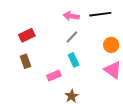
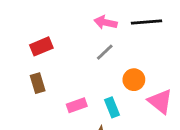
orange circle: (111, 45) -> (134, 80), moved
cyan rectangle: (74, 60) -> (112, 107), moved

